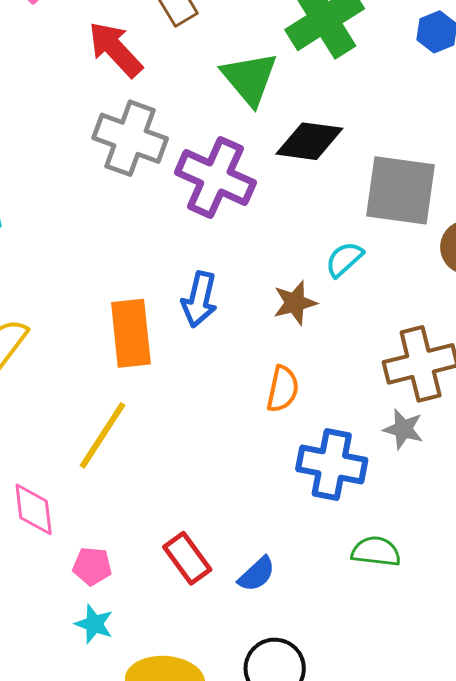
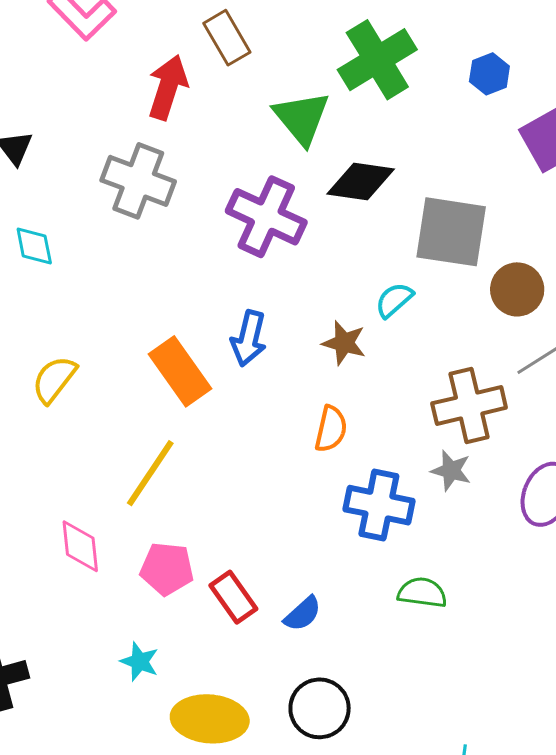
red arrow: (115, 49) -> (168, 87), turned 60
gray cross: (130, 138) -> (138, 181), moved
brown star: (295, 303) -> (344, 343), turned 30
orange rectangle: (131, 333) -> (180, 371), turned -30
pink pentagon: (92, 566) -> (167, 569), moved, size x1.4

